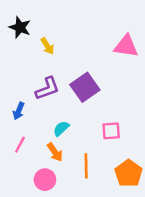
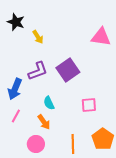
blue arrow: (19, 111) -> (15, 89), size x1.5
cyan semicircle: (61, 128) -> (49, 103), turned -72
orange line: (86, 166) -> (73, 144), moved

